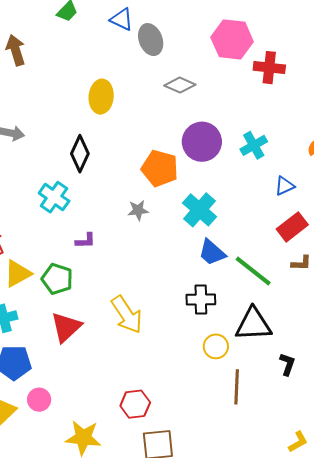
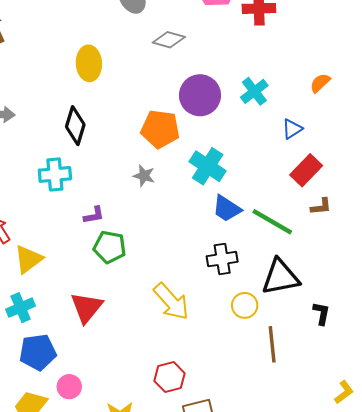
cyan cross: (54, 197) -> (55, 174), turned -32
gray star: (138, 210) -> (144, 176), turned 30
green pentagon: (57, 279) -> (110, 247), moved
yellow arrow: (127, 315) -> (171, 302), moved

